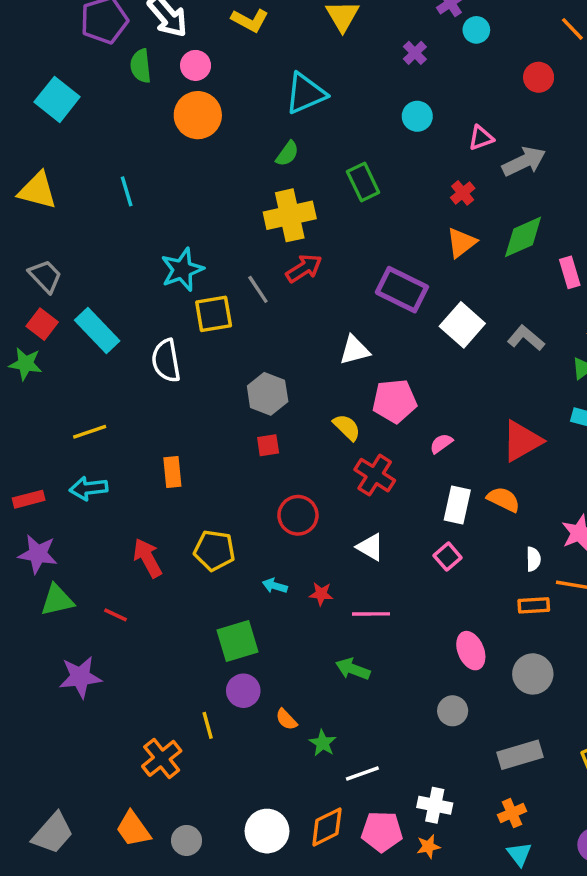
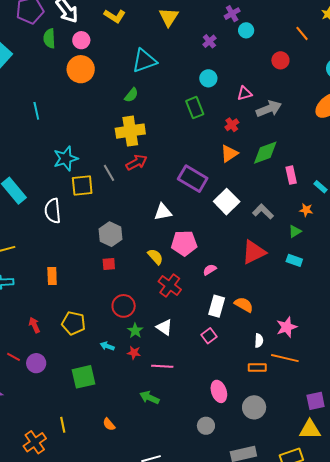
green rectangle: (363, 182) -> (195, 108), moved
red triangle: (522, 441) -> (254, 252), moved
red arrow: (148, 558) -> (34, 325), size x0.7
purple circle: (243, 691) -> (36, 363), moved
green star: (323, 743) -> (135, 331), moved

